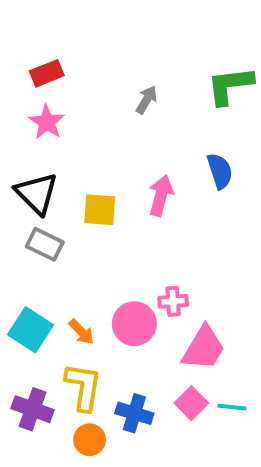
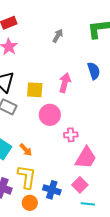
pink circle: (134, 324) -> (50, 115), moved
cyan line: (232, 407) -> (88, 204), moved

